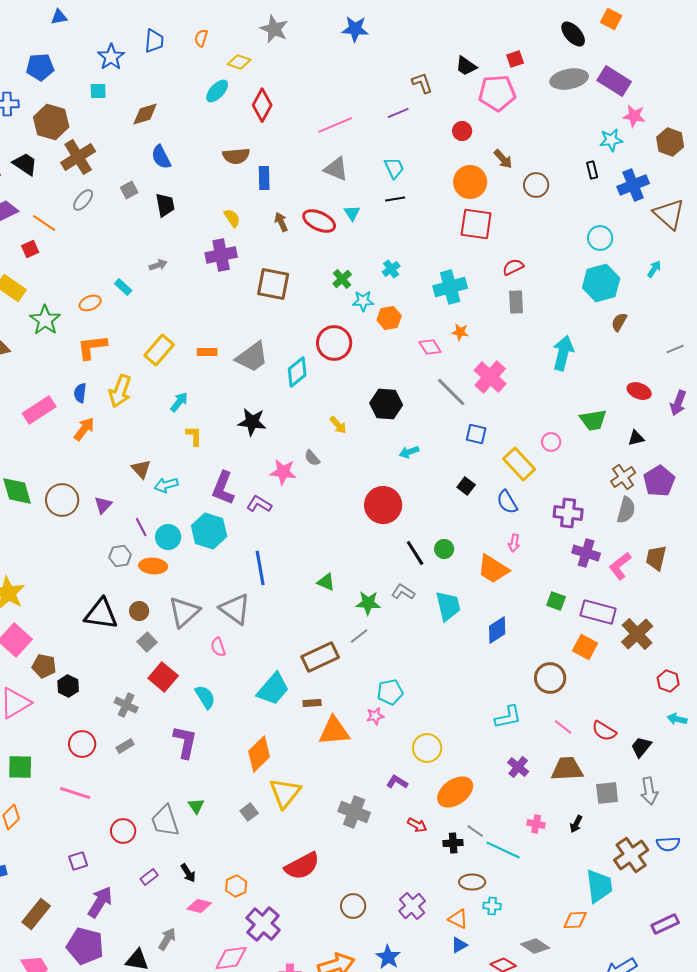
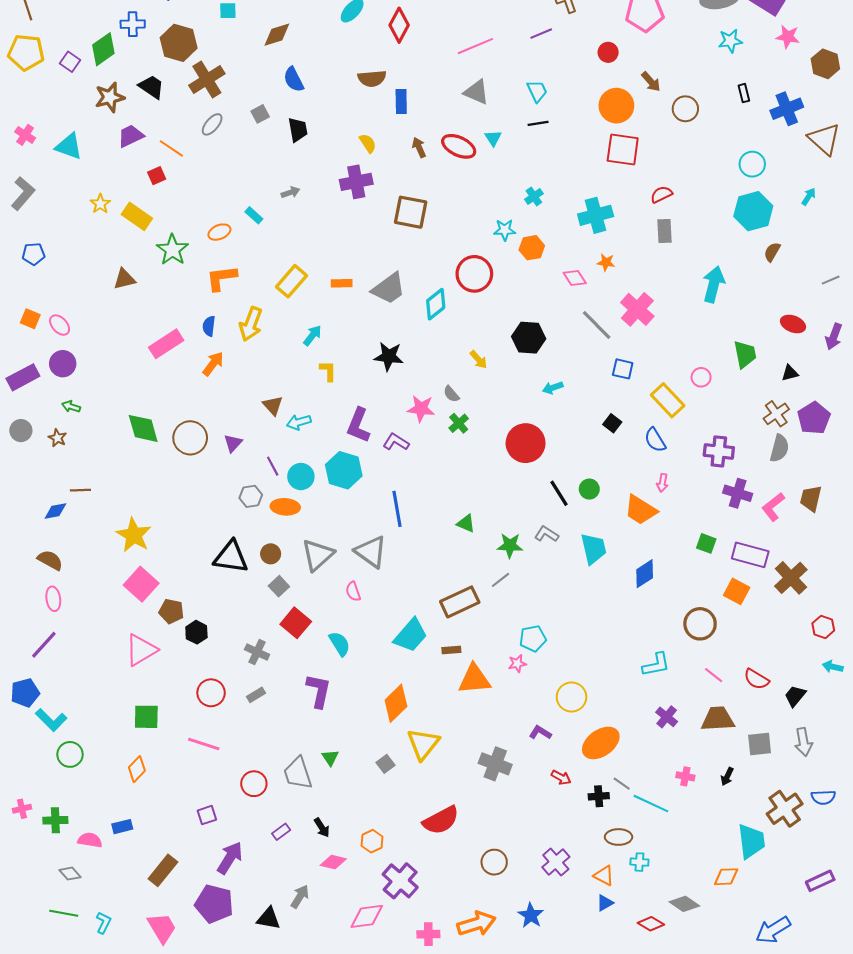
cyan star: (611, 140) -> (730, 41), moved
green cross: (342, 279) -> (459, 423), moved
green trapezoid: (593, 420) -> (745, 354), turned -92

